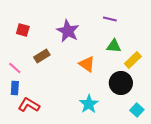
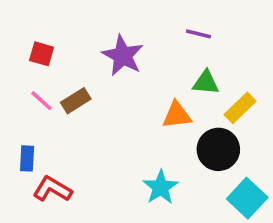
orange triangle: (87, 64) -> (177, 115), moved, turned -42
pink line: (15, 68) -> (42, 101), moved
cyan square: (137, 110) -> (247, 198), size x1.5

